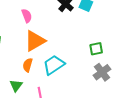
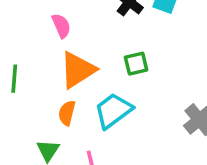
green square: (96, 49) -> (136, 64), moved

